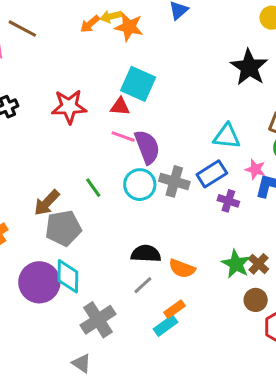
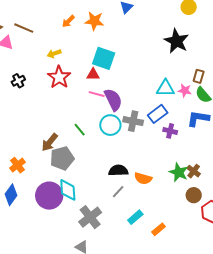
yellow arrow: (111, 16) -> (54, 54), moved
red star: (69, 107) -> (59, 77), turned -30
pink star: (255, 169) -> (185, 91), moved
orange rectangle: (175, 309) -> (158, 229), moved

